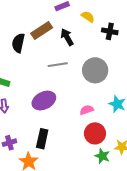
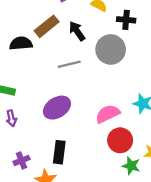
black semicircle: (18, 43) -> (21, 43), turned 78
gray circle: (95, 70) -> (111, 49), moved
pink semicircle: (87, 110) -> (108, 114), size x1.5

